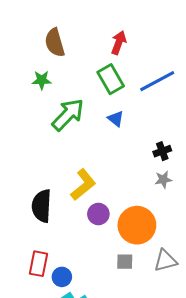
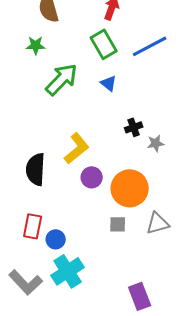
black cross: (162, 151) -> (134, 127), moved

